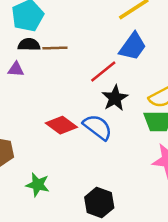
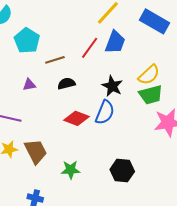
black semicircle: (29, 45) -> (66, 83), moved
red line: (103, 72) -> (90, 48), moved
blue semicircle: (97, 127) -> (105, 112), turned 90

